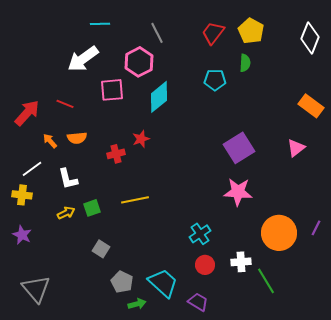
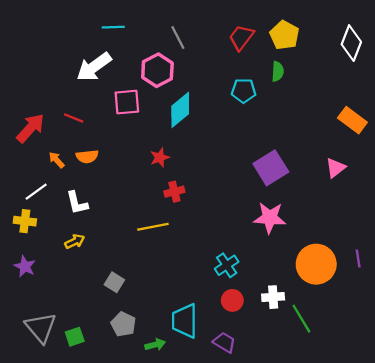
red cross: (116, 154) -> (174, 192), moved
green square: (92, 208) -> (75, 337), moved
purple line: (316, 228) -> (358, 258), turned -35
gray pentagon: (122, 282) -> (123, 324), moved
cyan trapezoid: (163, 283) -> (185, 321), turned -132

